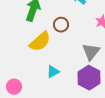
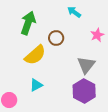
cyan triangle: (53, 72) -> (36, 85), moved

